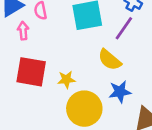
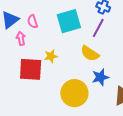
yellow star: (66, 80) -> (51, 56), moved

